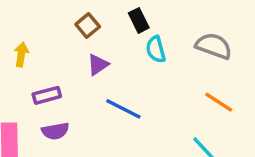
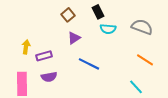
cyan semicircle: (156, 49) -> (108, 29), turned -70
yellow arrow: (21, 54) -> (26, 47), moved

